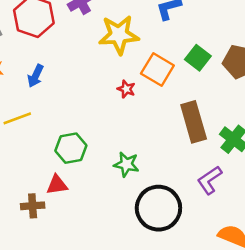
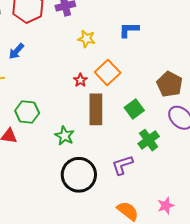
yellow star: (119, 35) -> (86, 39), size x0.6
green square: (198, 58) -> (134, 109), moved
brown rectangle: (194, 122) -> (96, 109), moved

